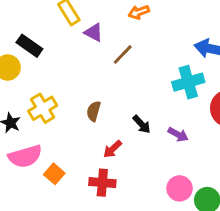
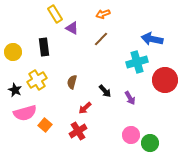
black rectangle: (29, 46) -> (44, 47), moved, turned 48
brown line: (123, 54) -> (101, 39), moved
purple arrow: (178, 135) -> (130, 98), turned 32
red cross: (102, 183) -> (78, 131), turned -36

